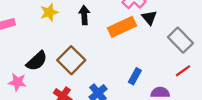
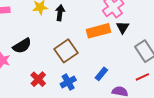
black arrow: (84, 15) -> (60, 13), moved
brown square: (71, 60) -> (66, 51), moved

